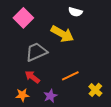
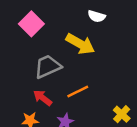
orange line: (70, 76) -> (78, 92), moved

